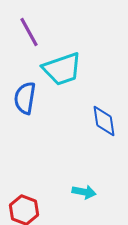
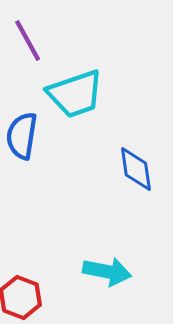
cyan arrow: (84, 192) -> (107, 271), size x1.4

